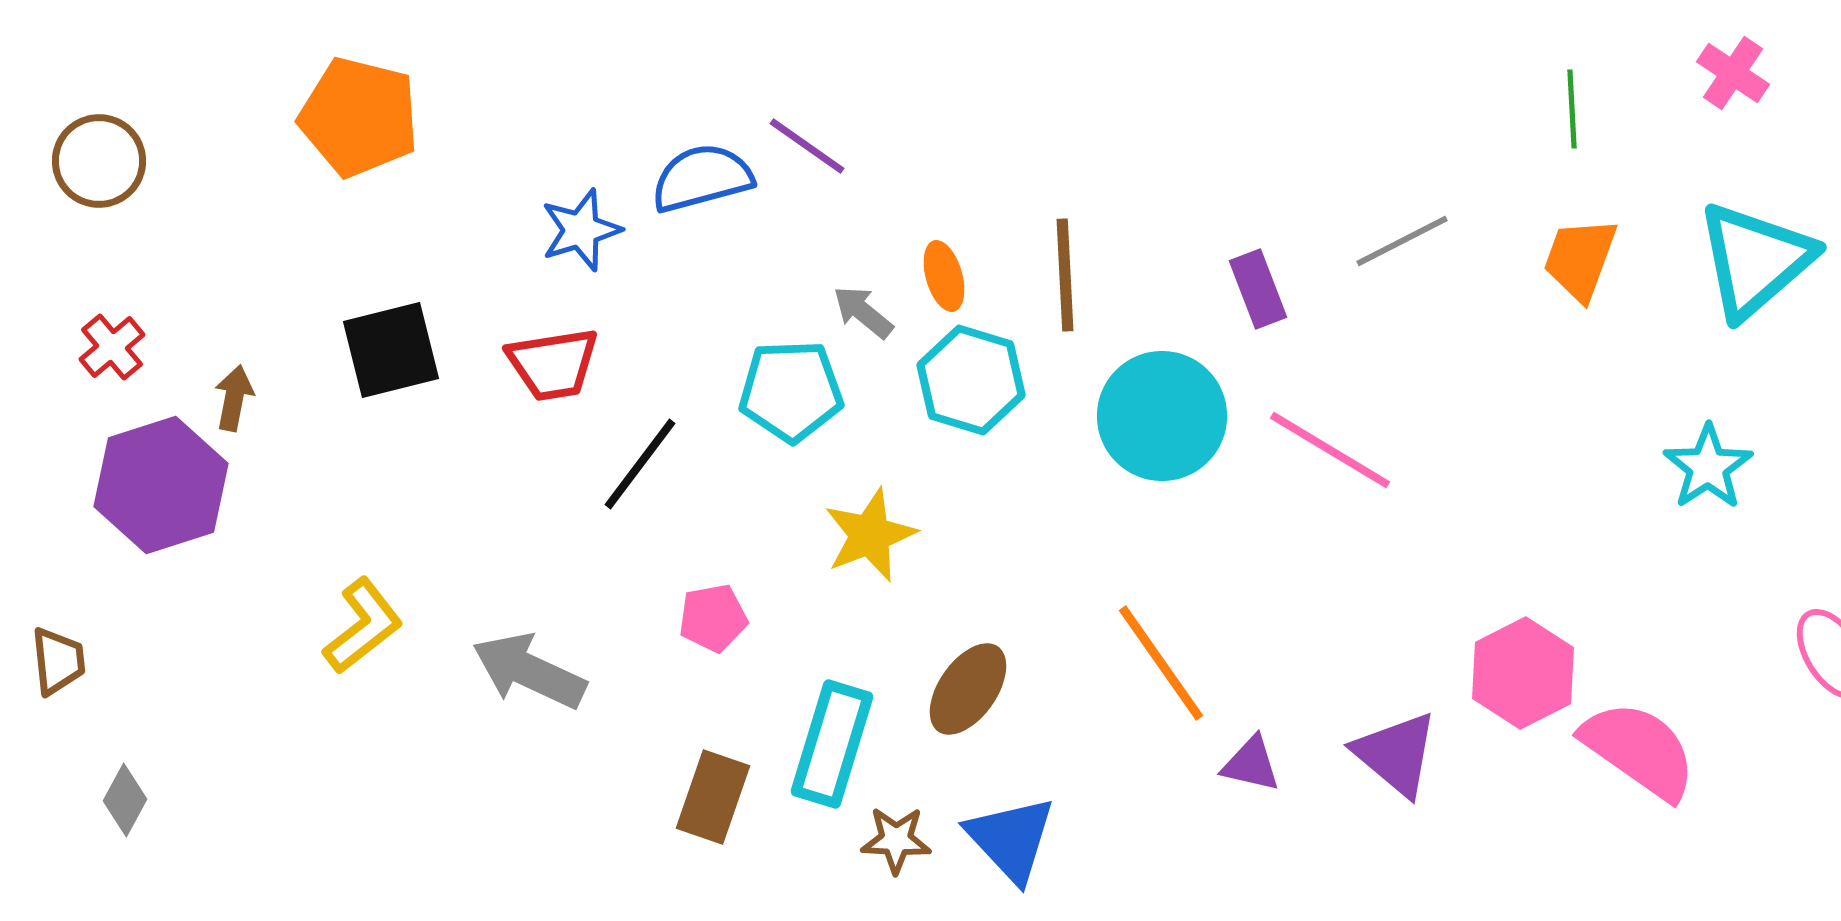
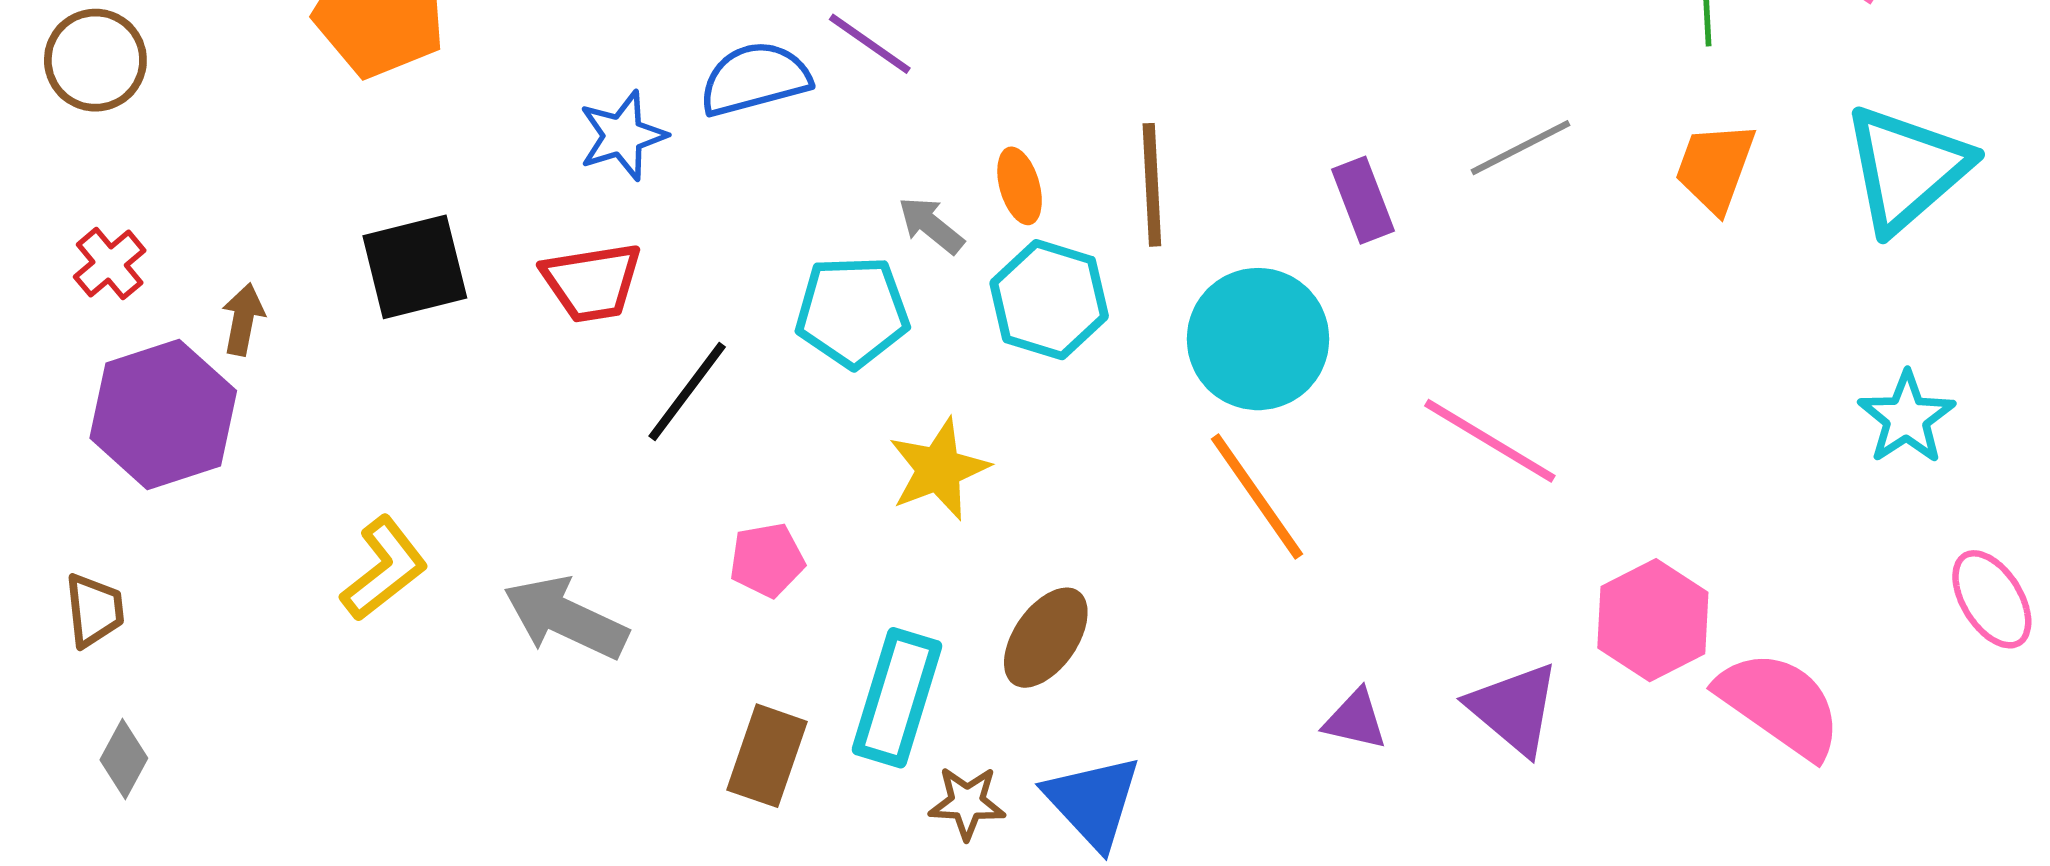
pink line: (1330, 450) -> (1490, 441), moved
cyan star: (1708, 467) -> (1907, 418), moved
brown trapezoid: (58, 661) -> (94, 610), moved
orange line: (1161, 663) -> (1257, 497), moved

